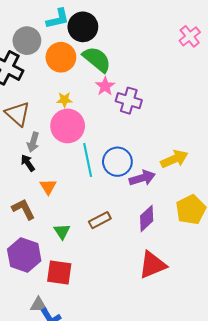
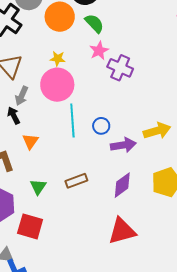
green semicircle: (97, 59) -> (94, 23), size x0.7
blue circle: (117, 162) -> (101, 126), size x0.6

